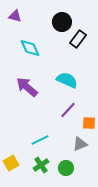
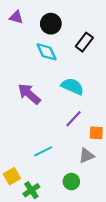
black circle: (62, 22) -> (51, 24), moved
cyan diamond: (30, 48) -> (46, 52), moved
green cross: (41, 165) -> (31, 190), moved

